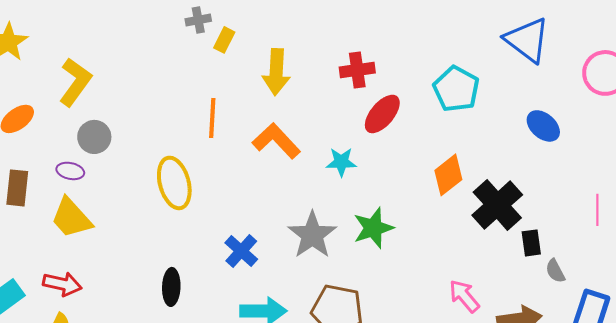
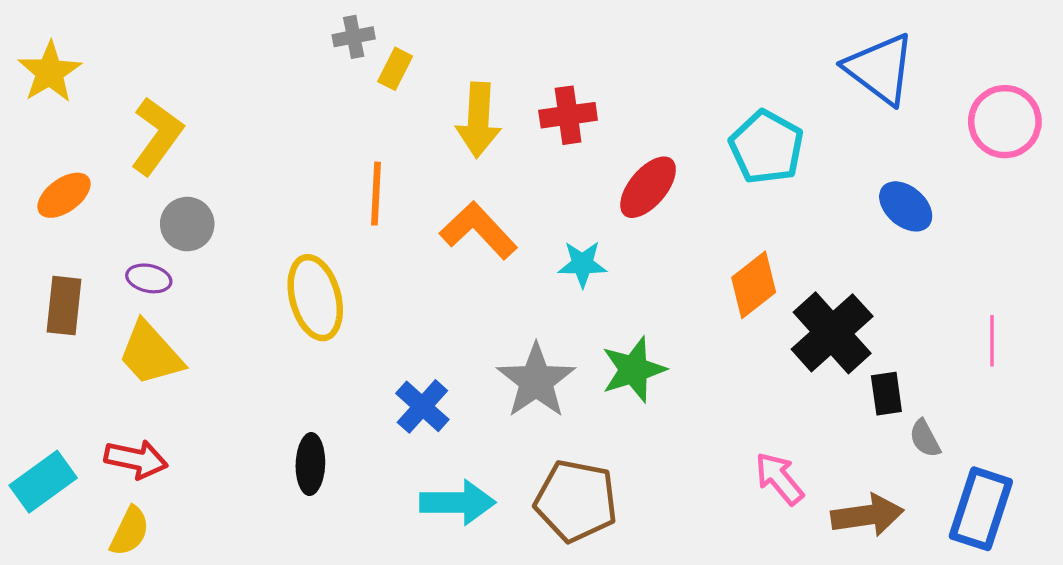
red cross: (357, 70) -> (568, 115), moved

